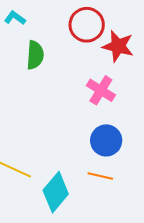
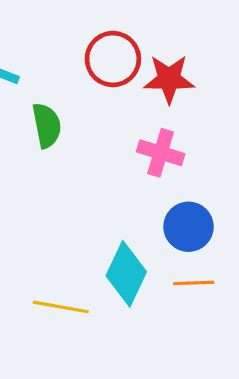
cyan diamond: (56, 192) -> (126, 274), moved

